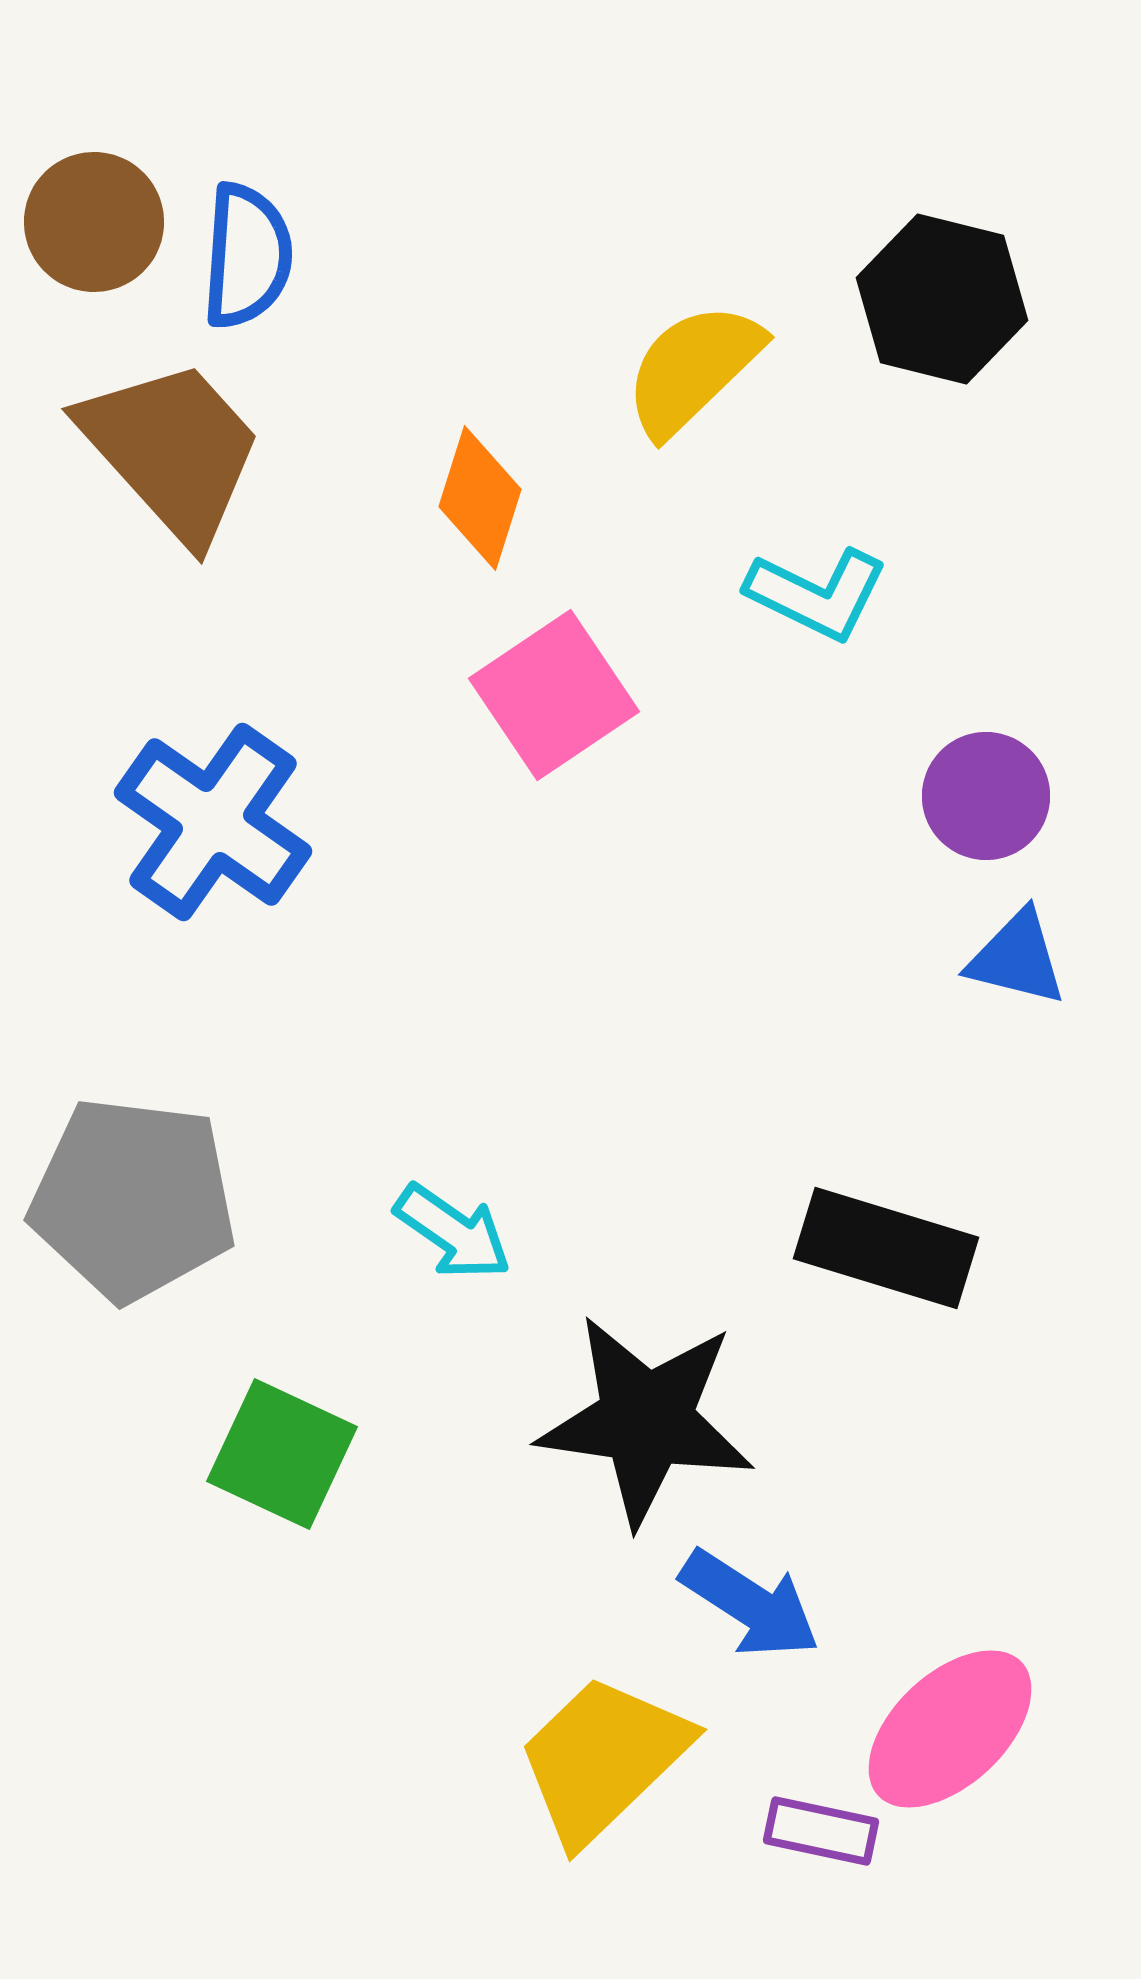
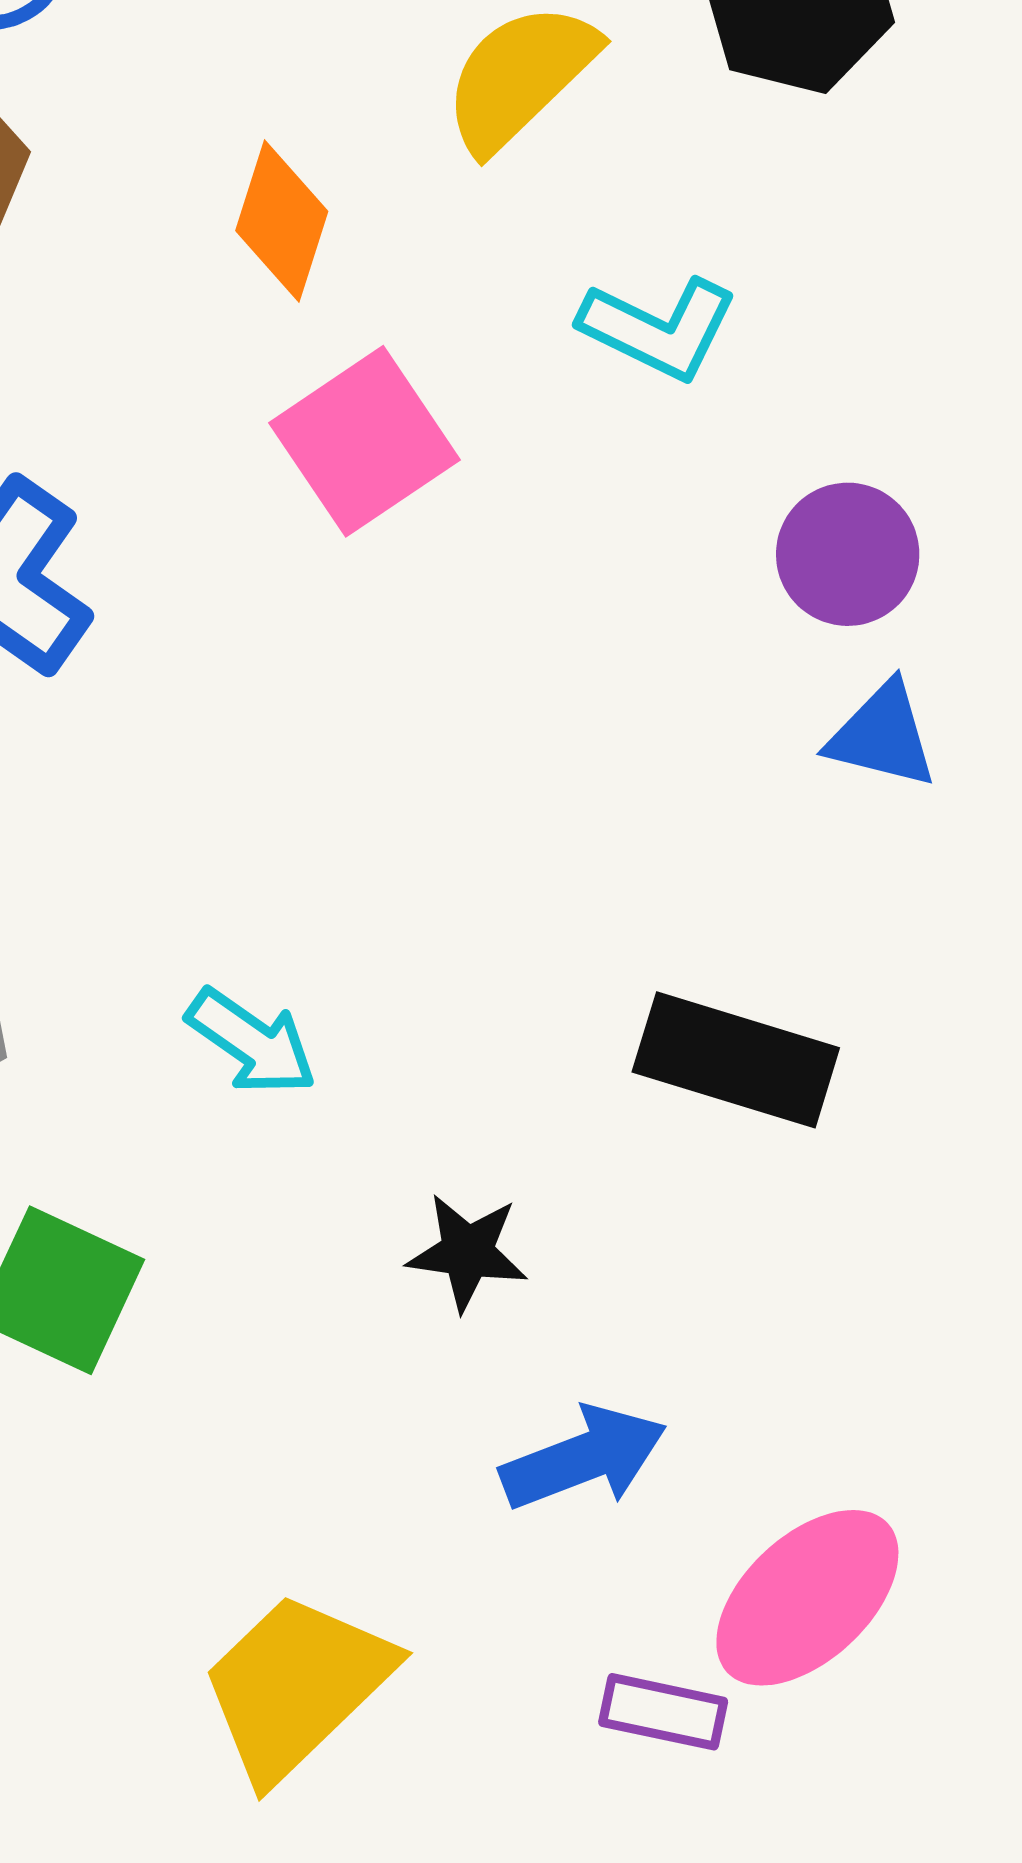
black star: (646, 1420) -> (467, 1252), size x0.5
blue arrow: (750, 1604) -> (584, 1458), turned -54
yellow trapezoid: (603, 1759) -> (296, 1686), moved

